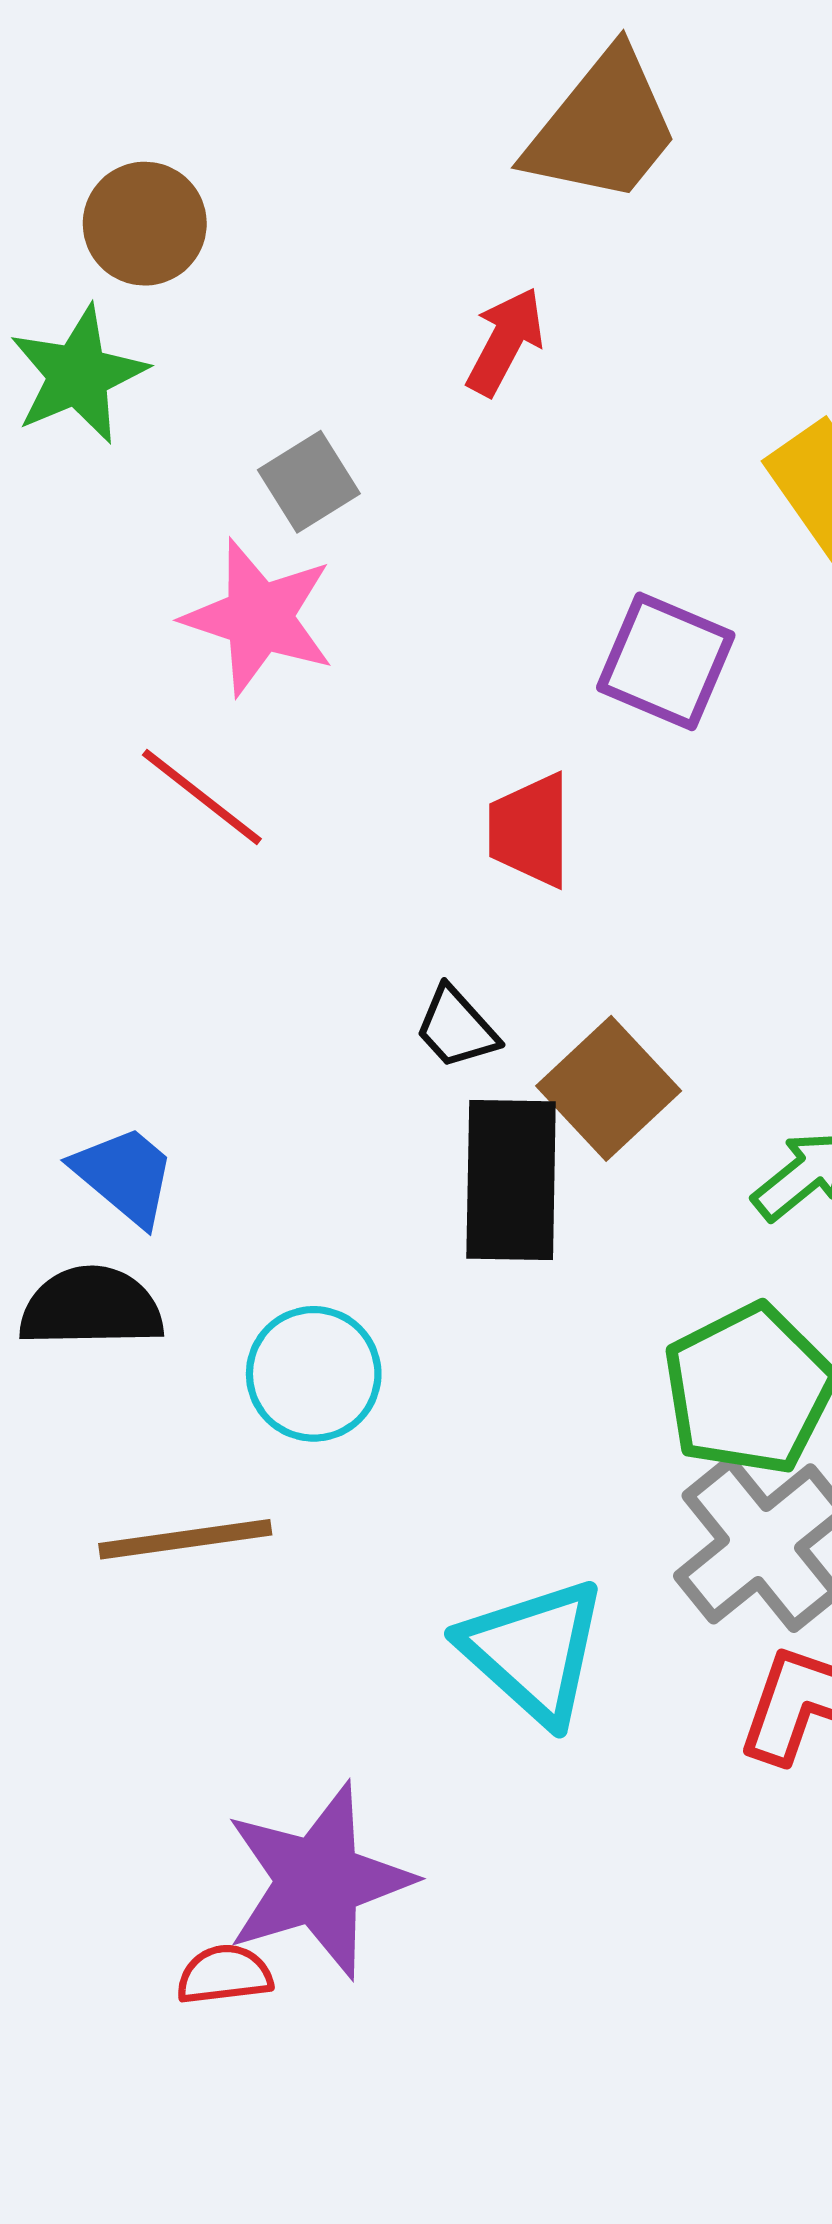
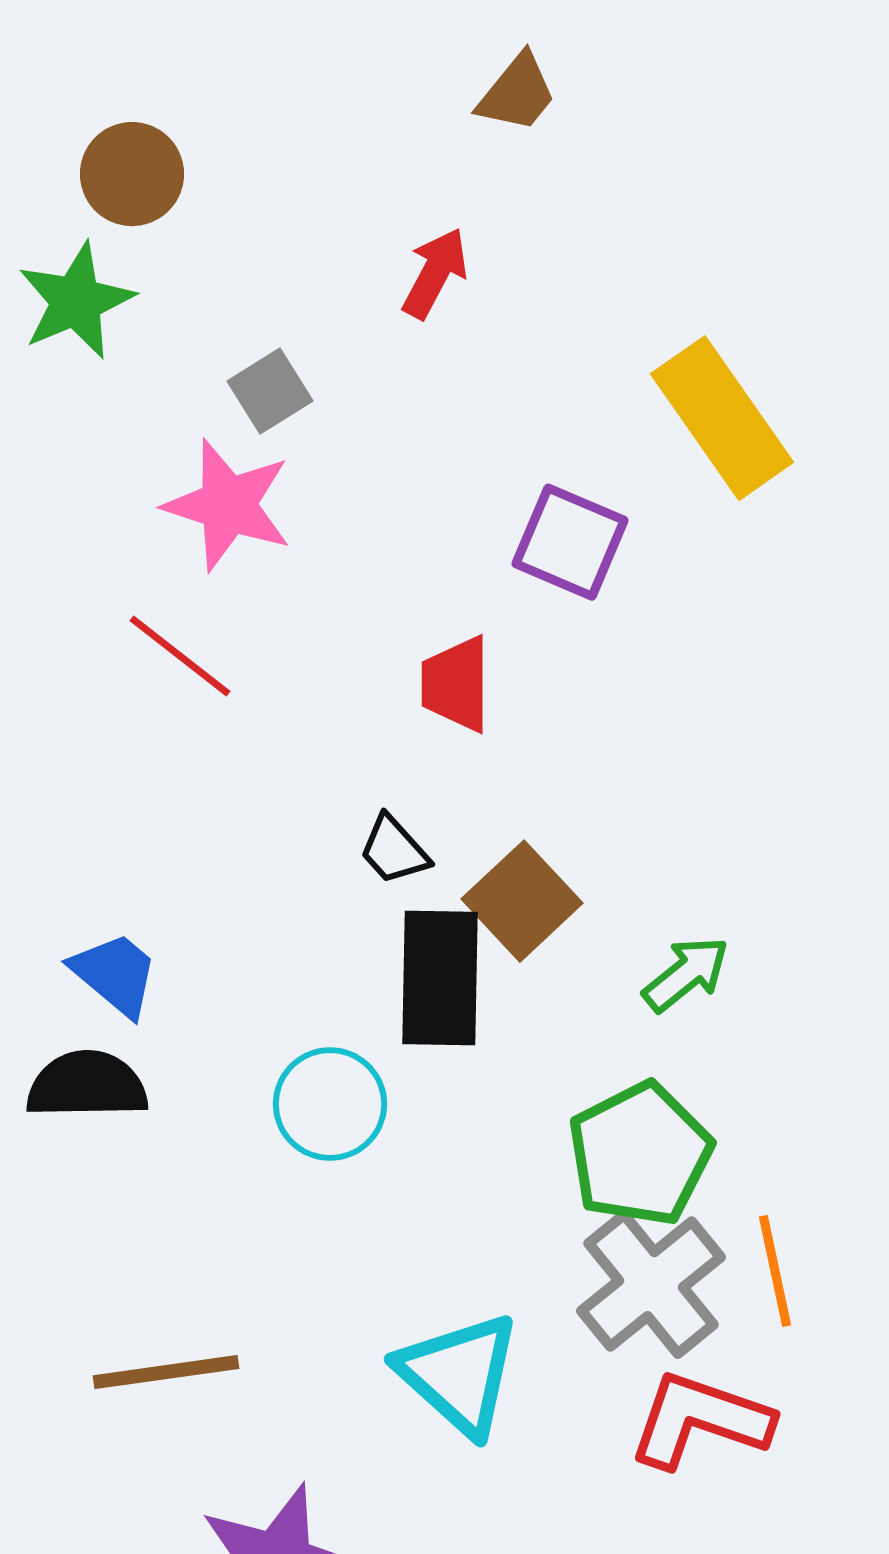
brown trapezoid: (603, 127) -> (517, 93), size x0.6
cyan circle: (314, 1374) -> (330, 1104), moved
brown line: (185, 1539) -> (166, 1372), moved

